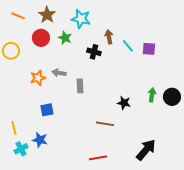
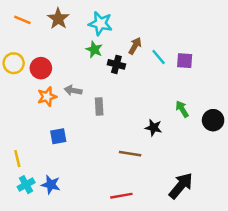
brown arrow: (109, 37) -> (135, 46), turned 40
red circle: (41, 38) -> (41, 68), moved
green star: (65, 38) -> (94, 50), moved
green arrow: (152, 95) -> (182, 109), moved, turned -40
blue star: (40, 140) -> (51, 185), moved

